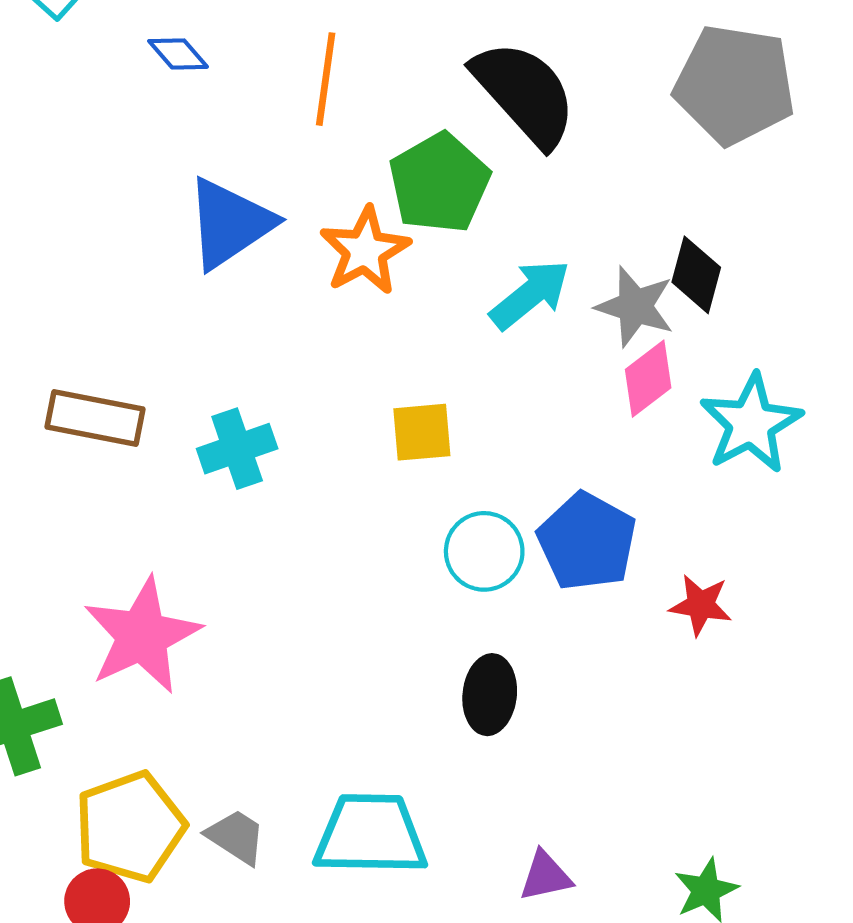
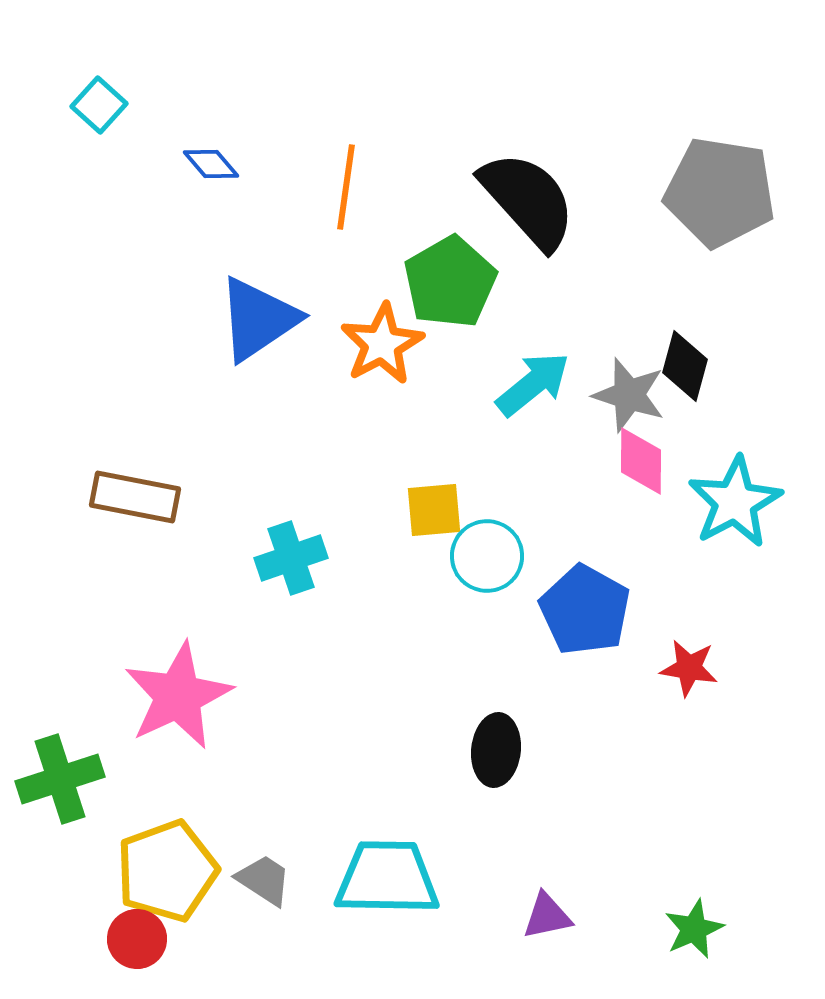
pink diamond: (648, 379) -> (641, 461), turned -52
cyan cross: (237, 449) -> (291, 558), moved
cyan circle: (484, 551) -> (487, 556), moved

